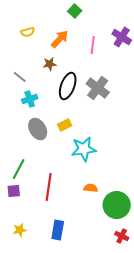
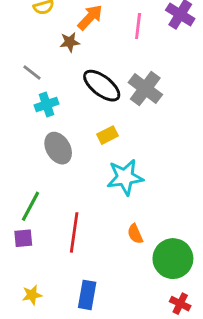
brown star: (50, 64) -> (70, 42), moved
black ellipse: (68, 86) -> (102, 86), turned -72
yellow rectangle: (65, 125) -> (108, 135), moved
orange semicircle: (91, 188) -> (135, 234), turned -120

